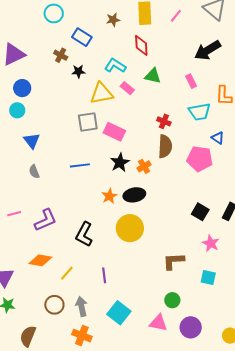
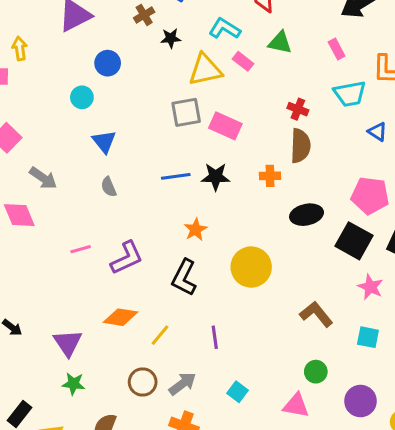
brown cross: (61, 55) -> (144, 15), turned 32
blue circle: (22, 88) -> (108, 63), moved
pink pentagon: (200, 159) -> (370, 196), moved
black star: (120, 163) -> (216, 177), moved, turned 30
orange cross: (144, 166) -> (270, 176), turned 32
black ellipse: (134, 195) -> (307, 215), moved
orange star: (109, 196) -> (196, 230), moved
black square: (200, 212) -> (354, 241), size x1.4
brown L-shape: (174, 261) -> (316, 314), turned 55
gray arrow: (82, 306) -> (183, 384), turned 66
cyan square: (119, 313) -> (238, 392), size x0.6
purple circle: (191, 327) -> (361, 401), moved

